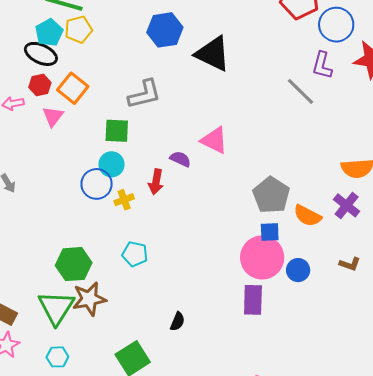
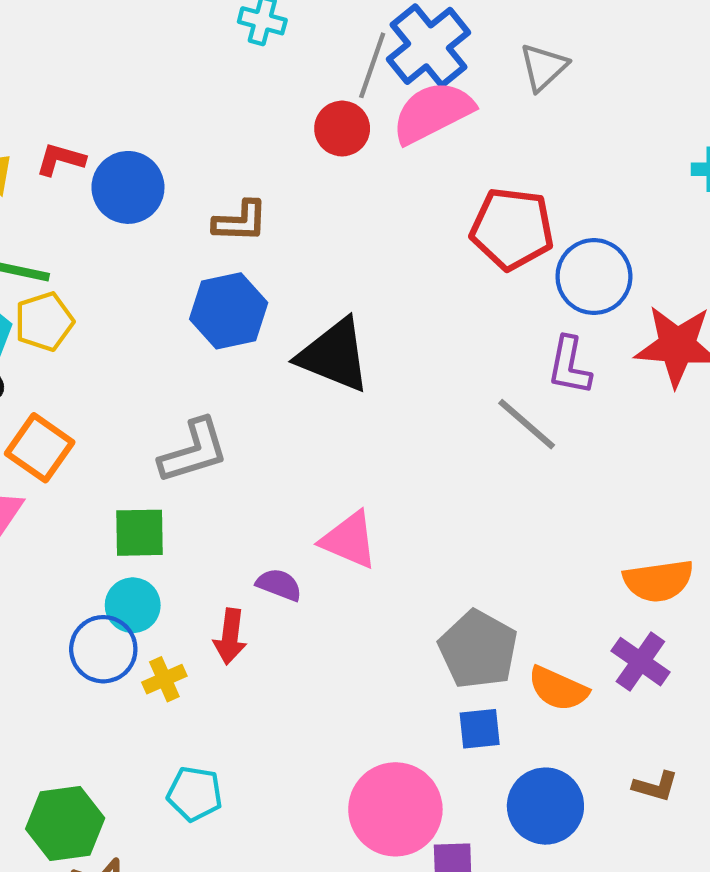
pink circle: (262, 257) -> (395, 809), moved
blue circle: (298, 270) -> (545, 806), size x1.5

